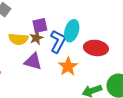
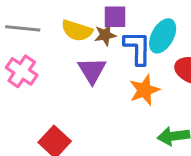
blue L-shape: (58, 41) -> (137, 48), turned -40
purple triangle: (33, 62) -> (92, 70), turned 30

